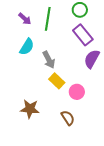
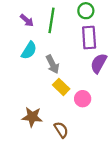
purple rectangle: (83, 35) -> (89, 38), turned 35
brown semicircle: (68, 118) -> (61, 130), moved

